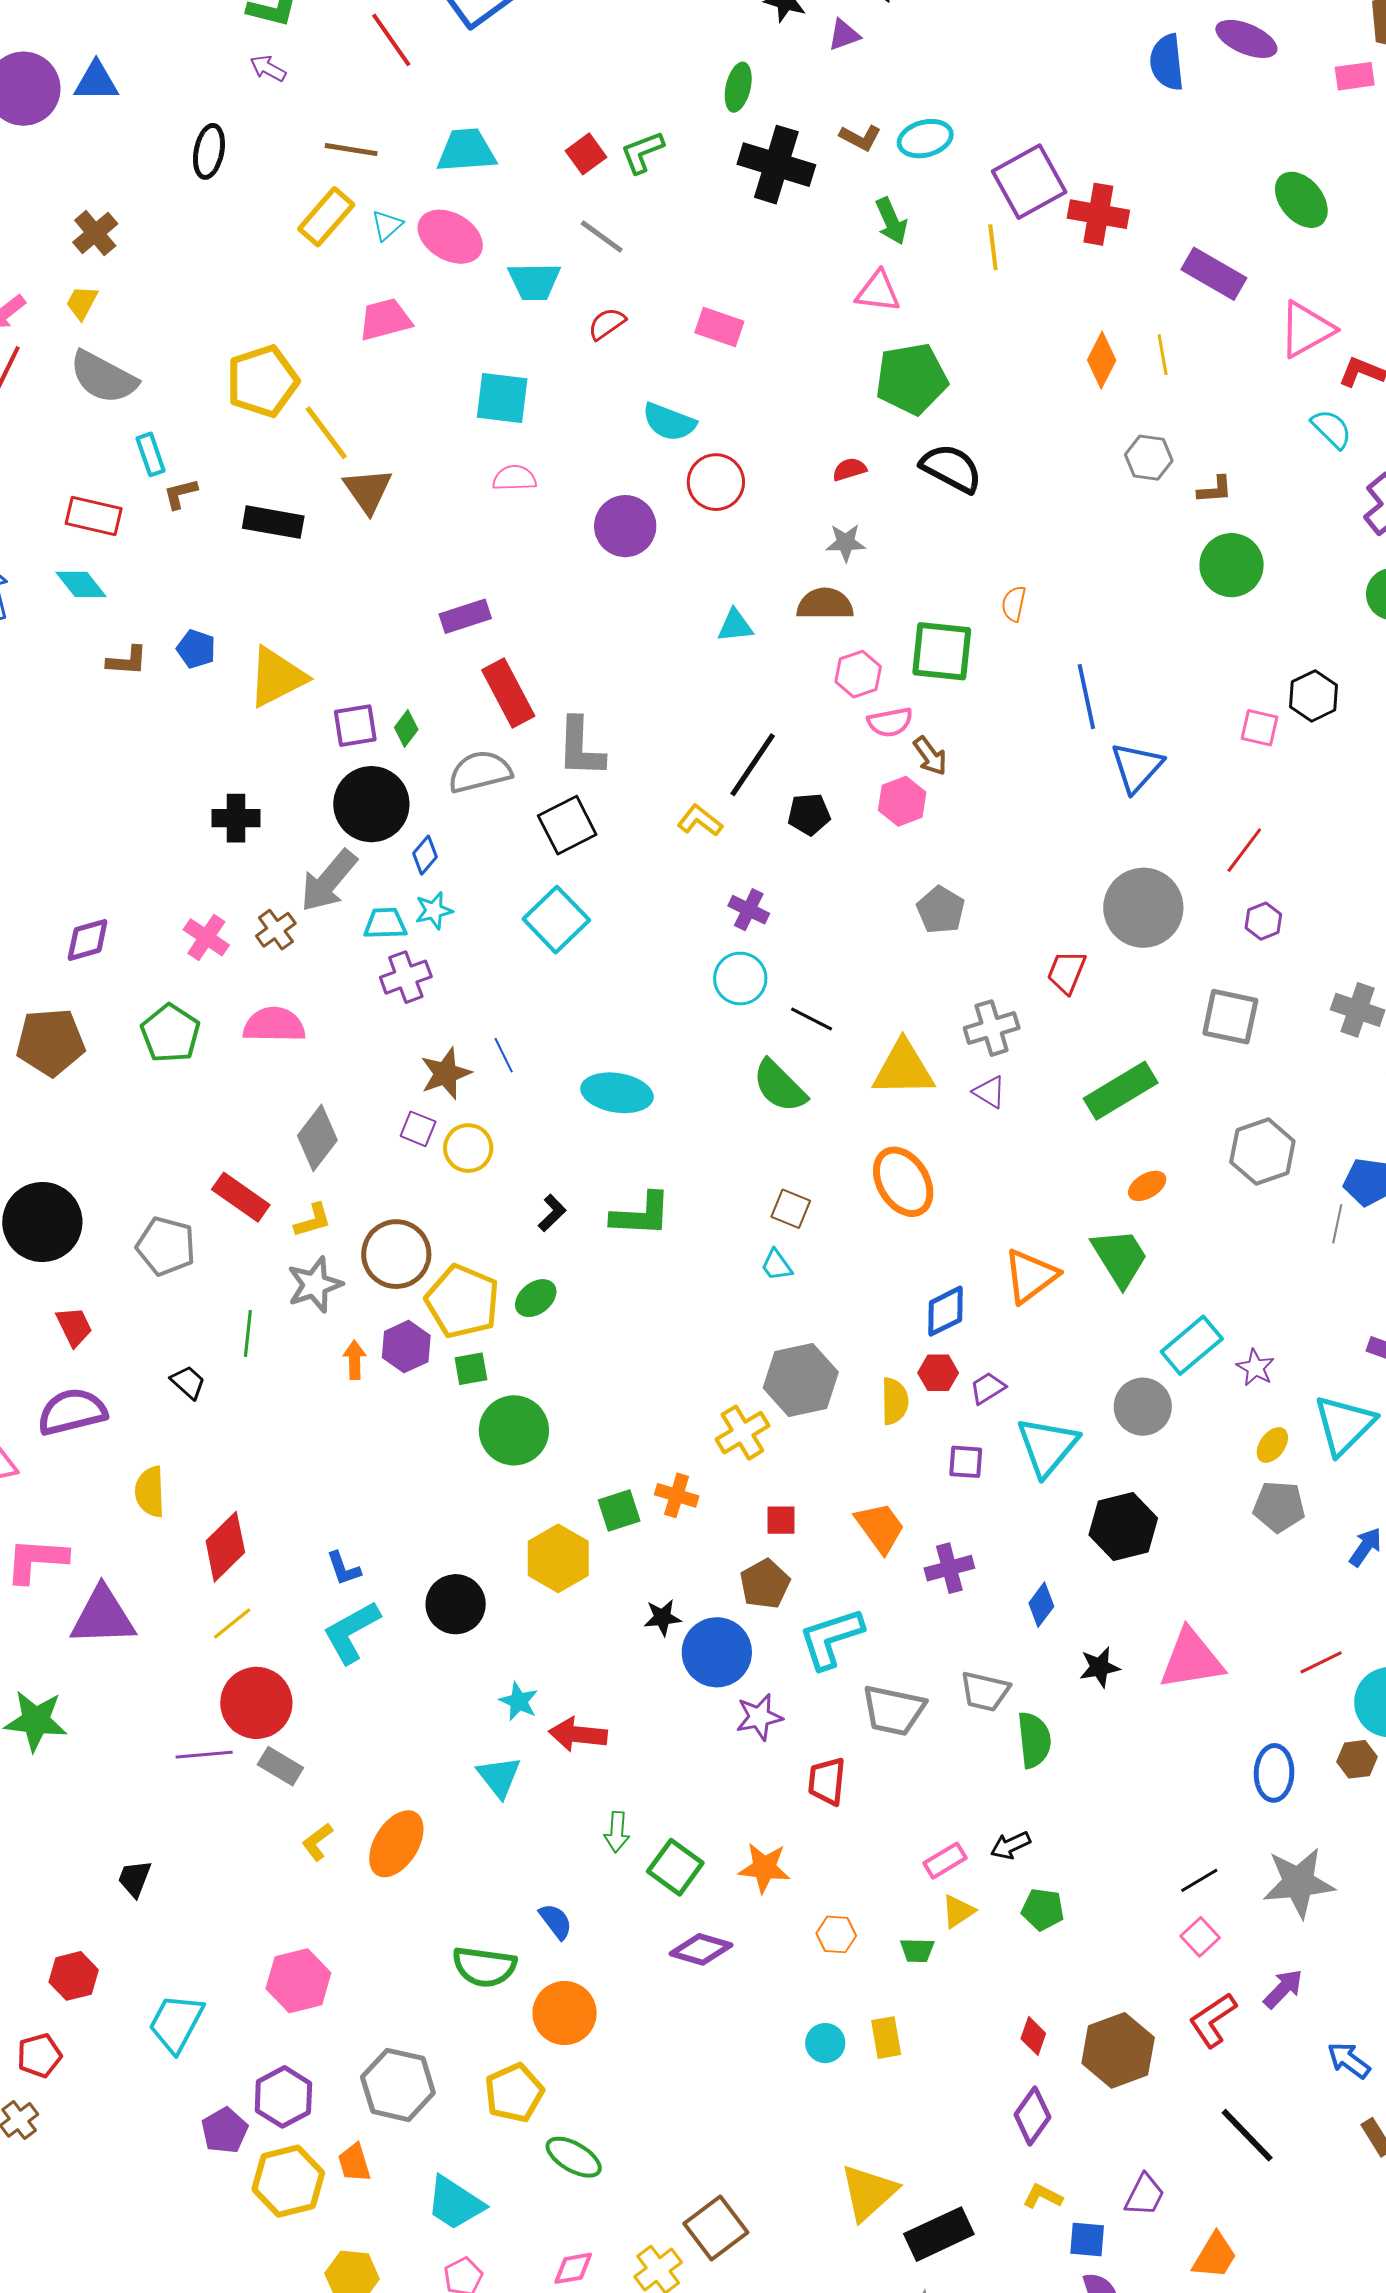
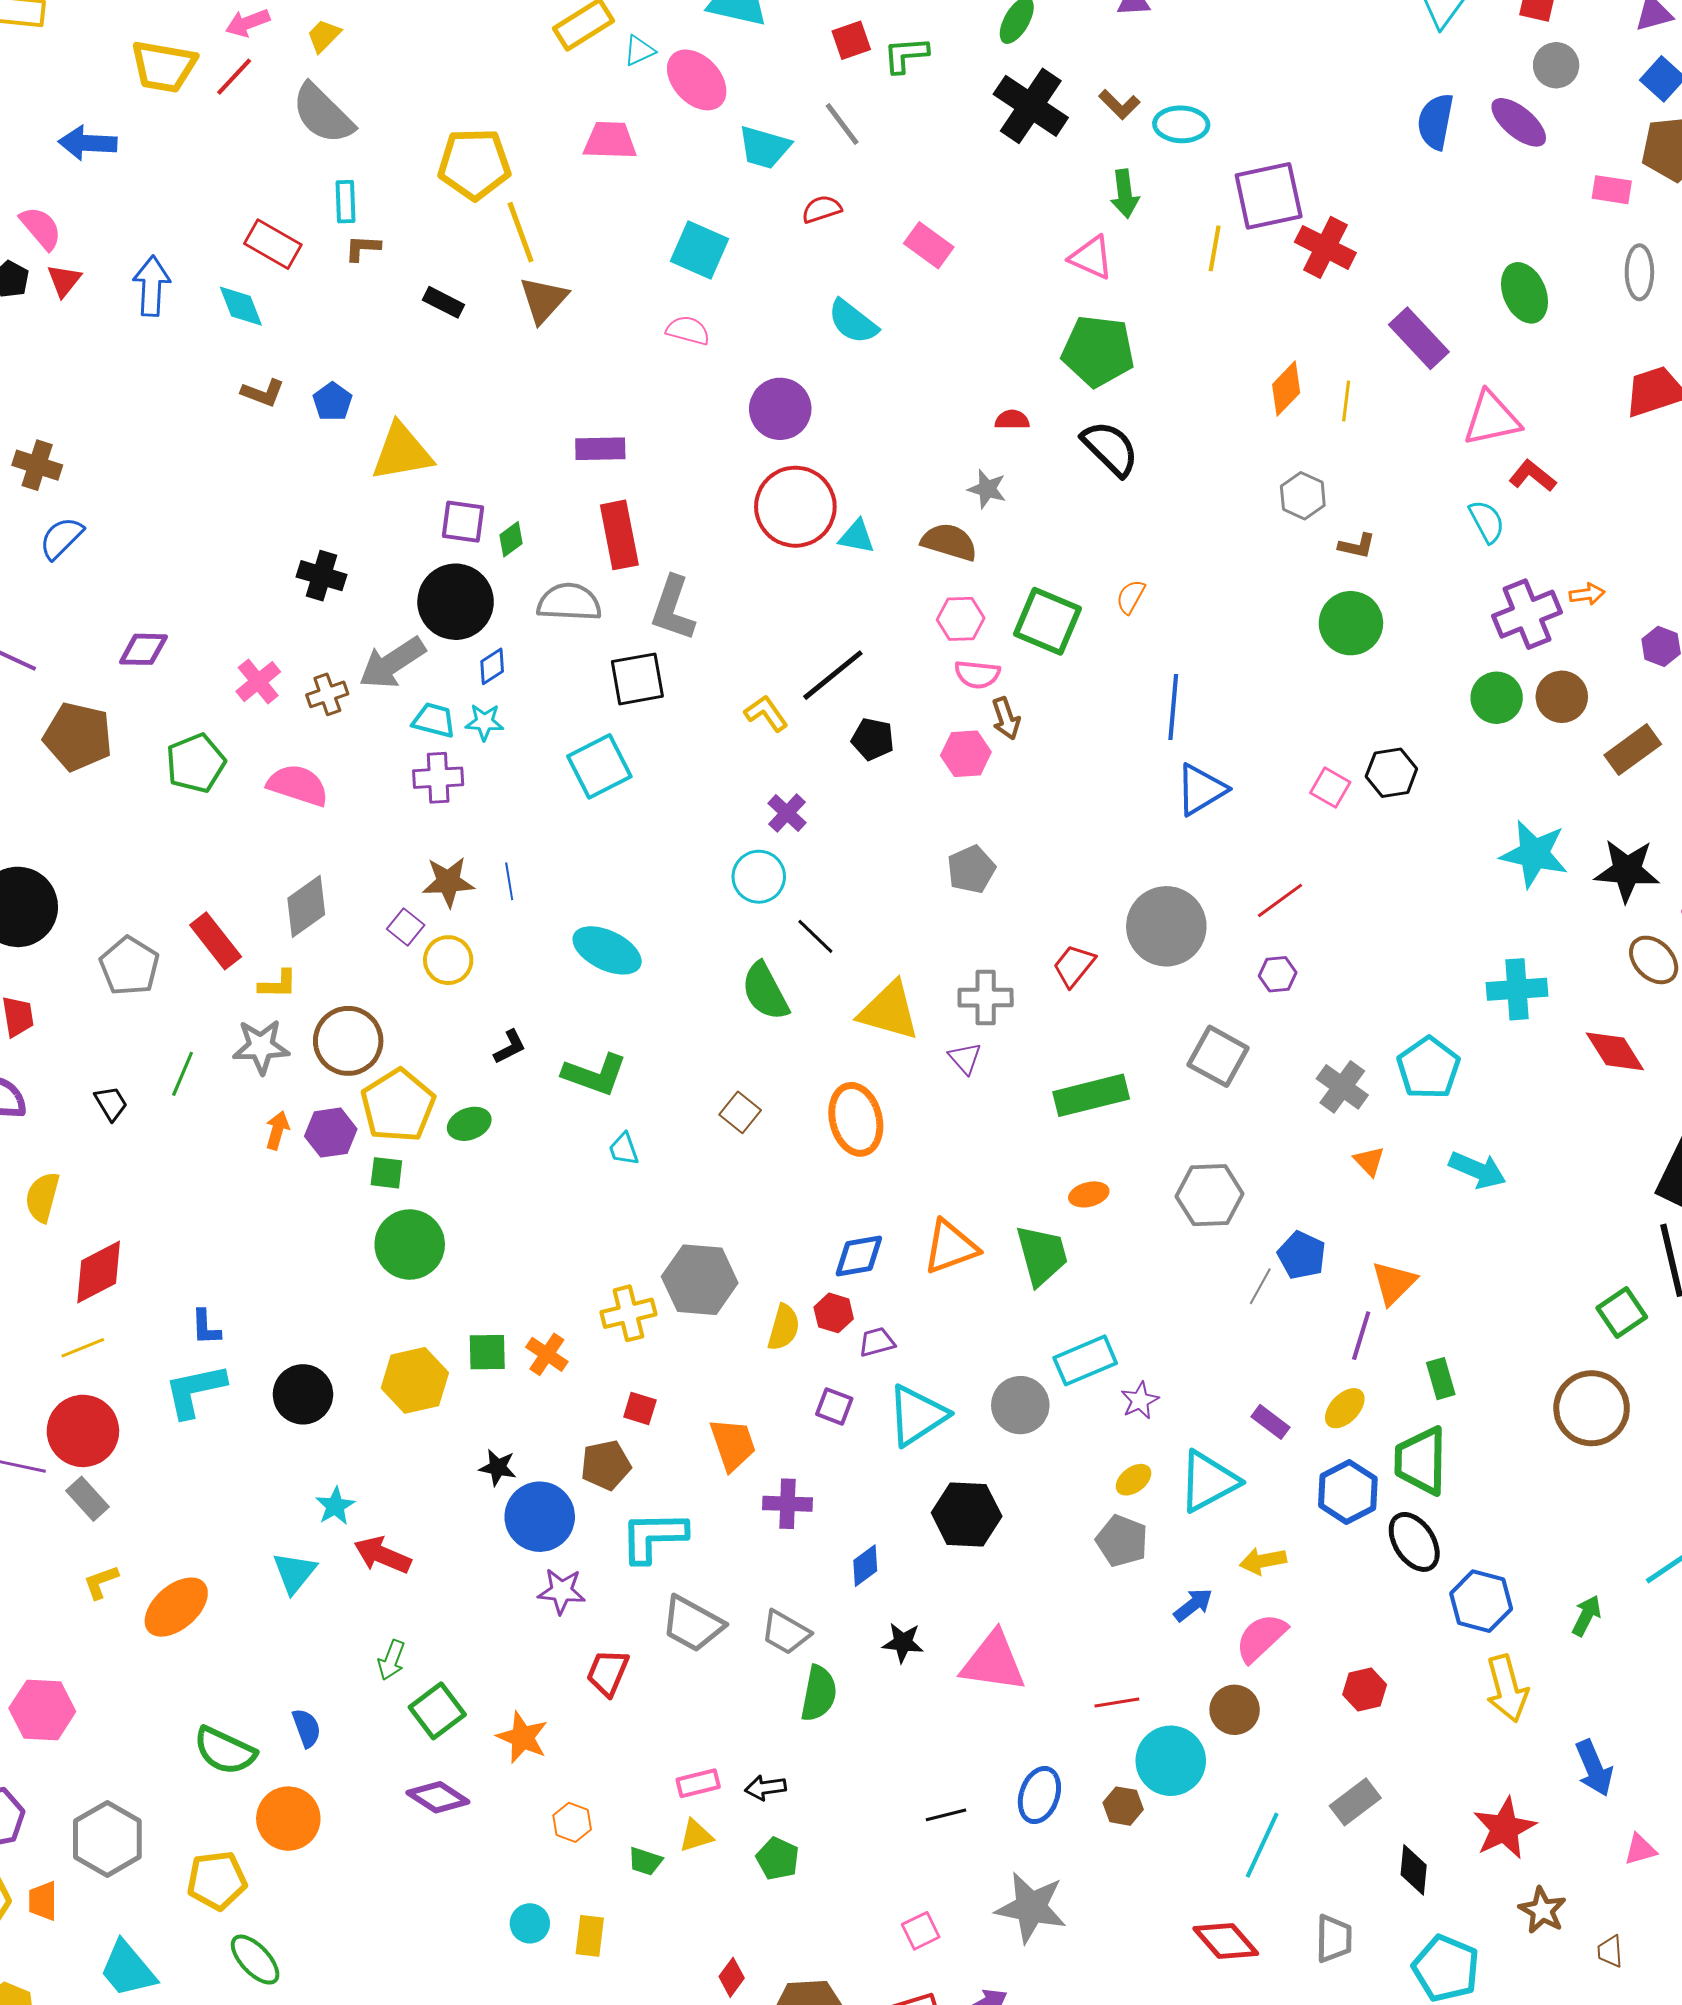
red circle: (716, 482) -> (795, 507), moved, size x1.4
black rectangle: (273, 522) -> (444, 302), size x0.7
cyan trapezoid: (777, 1265) -> (624, 1149), moved
black line: (1199, 1880) -> (946, 1815), moved

